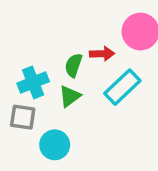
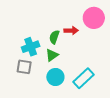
cyan rectangle: (122, 87) -> (83, 78), moved
cyan circle: (55, 145) -> (55, 77), moved

